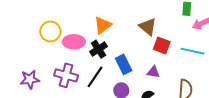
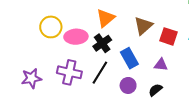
brown triangle: (148, 27) -> (143, 26), moved, turned 42

